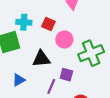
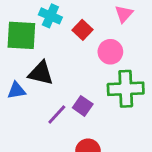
pink circle: (64, 40) -> (110, 52), moved
black triangle: (41, 59) -> (41, 73), moved

